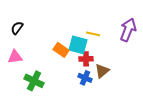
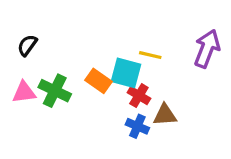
red cross: (86, 59) -> (139, 96), turned 32
brown triangle: (102, 71) -> (165, 115), turned 35
green cross: (34, 81) -> (55, 91), moved

